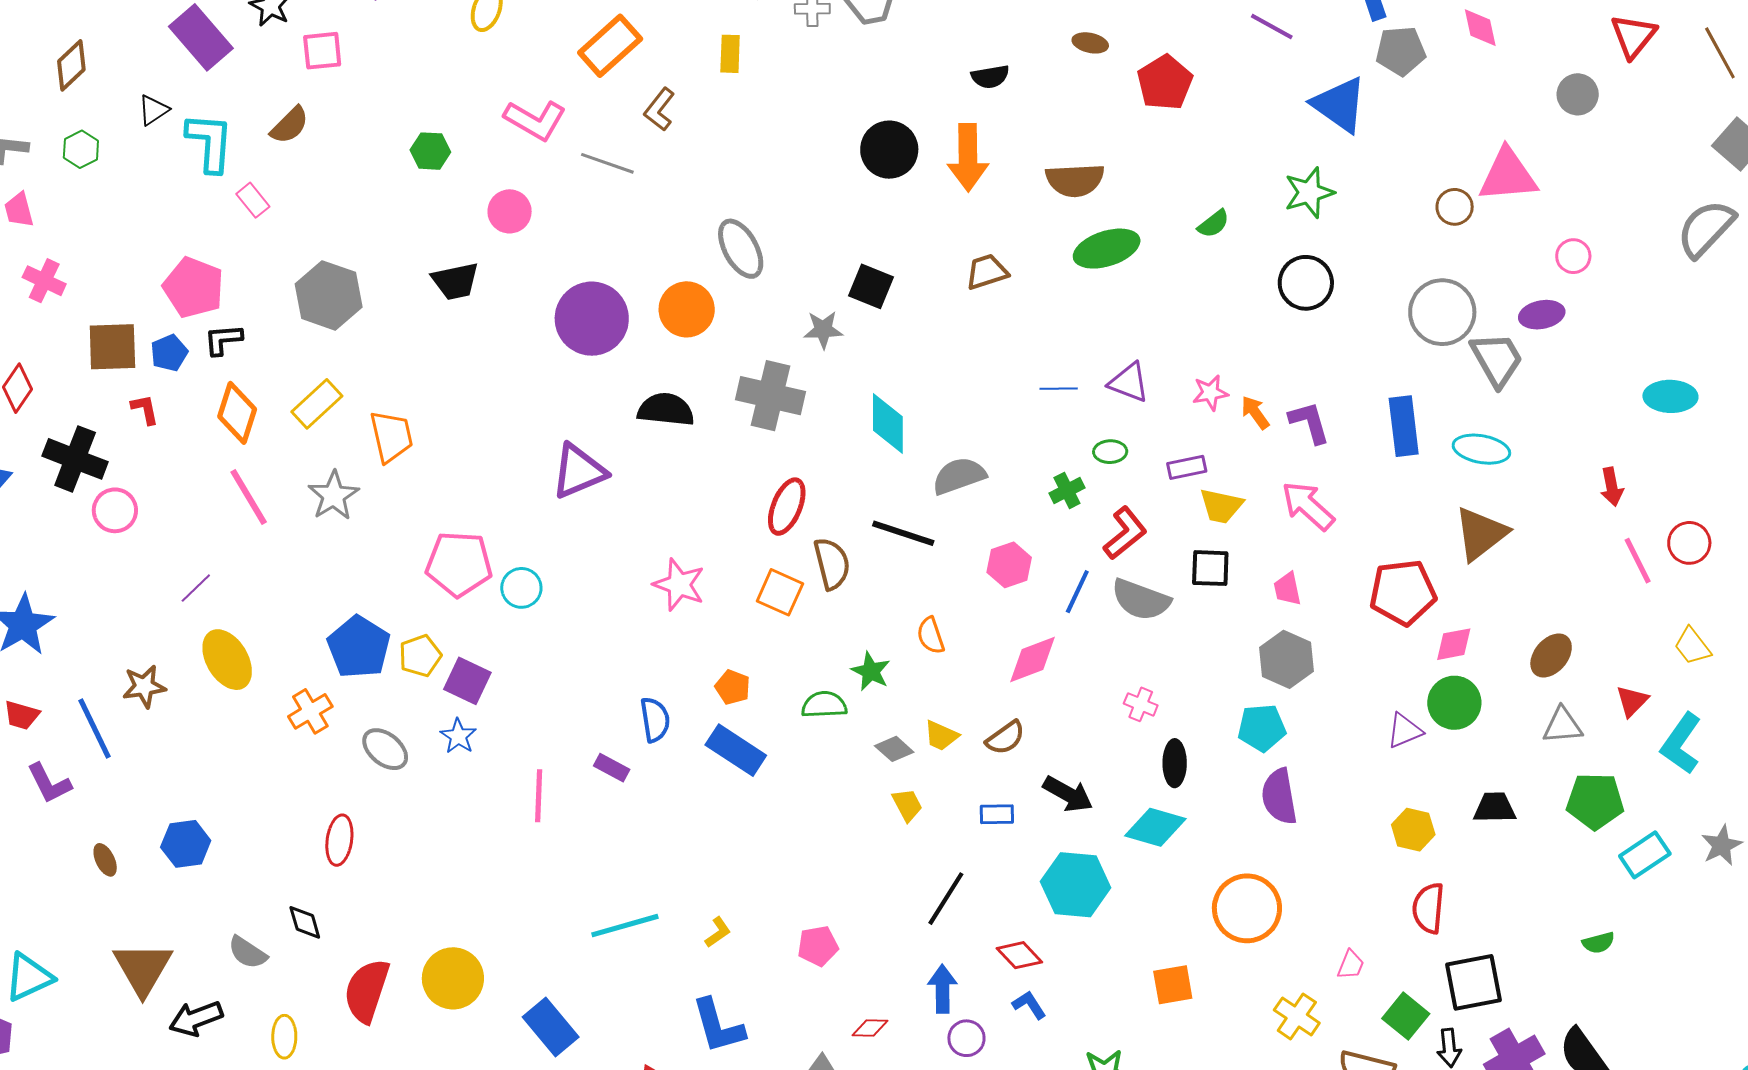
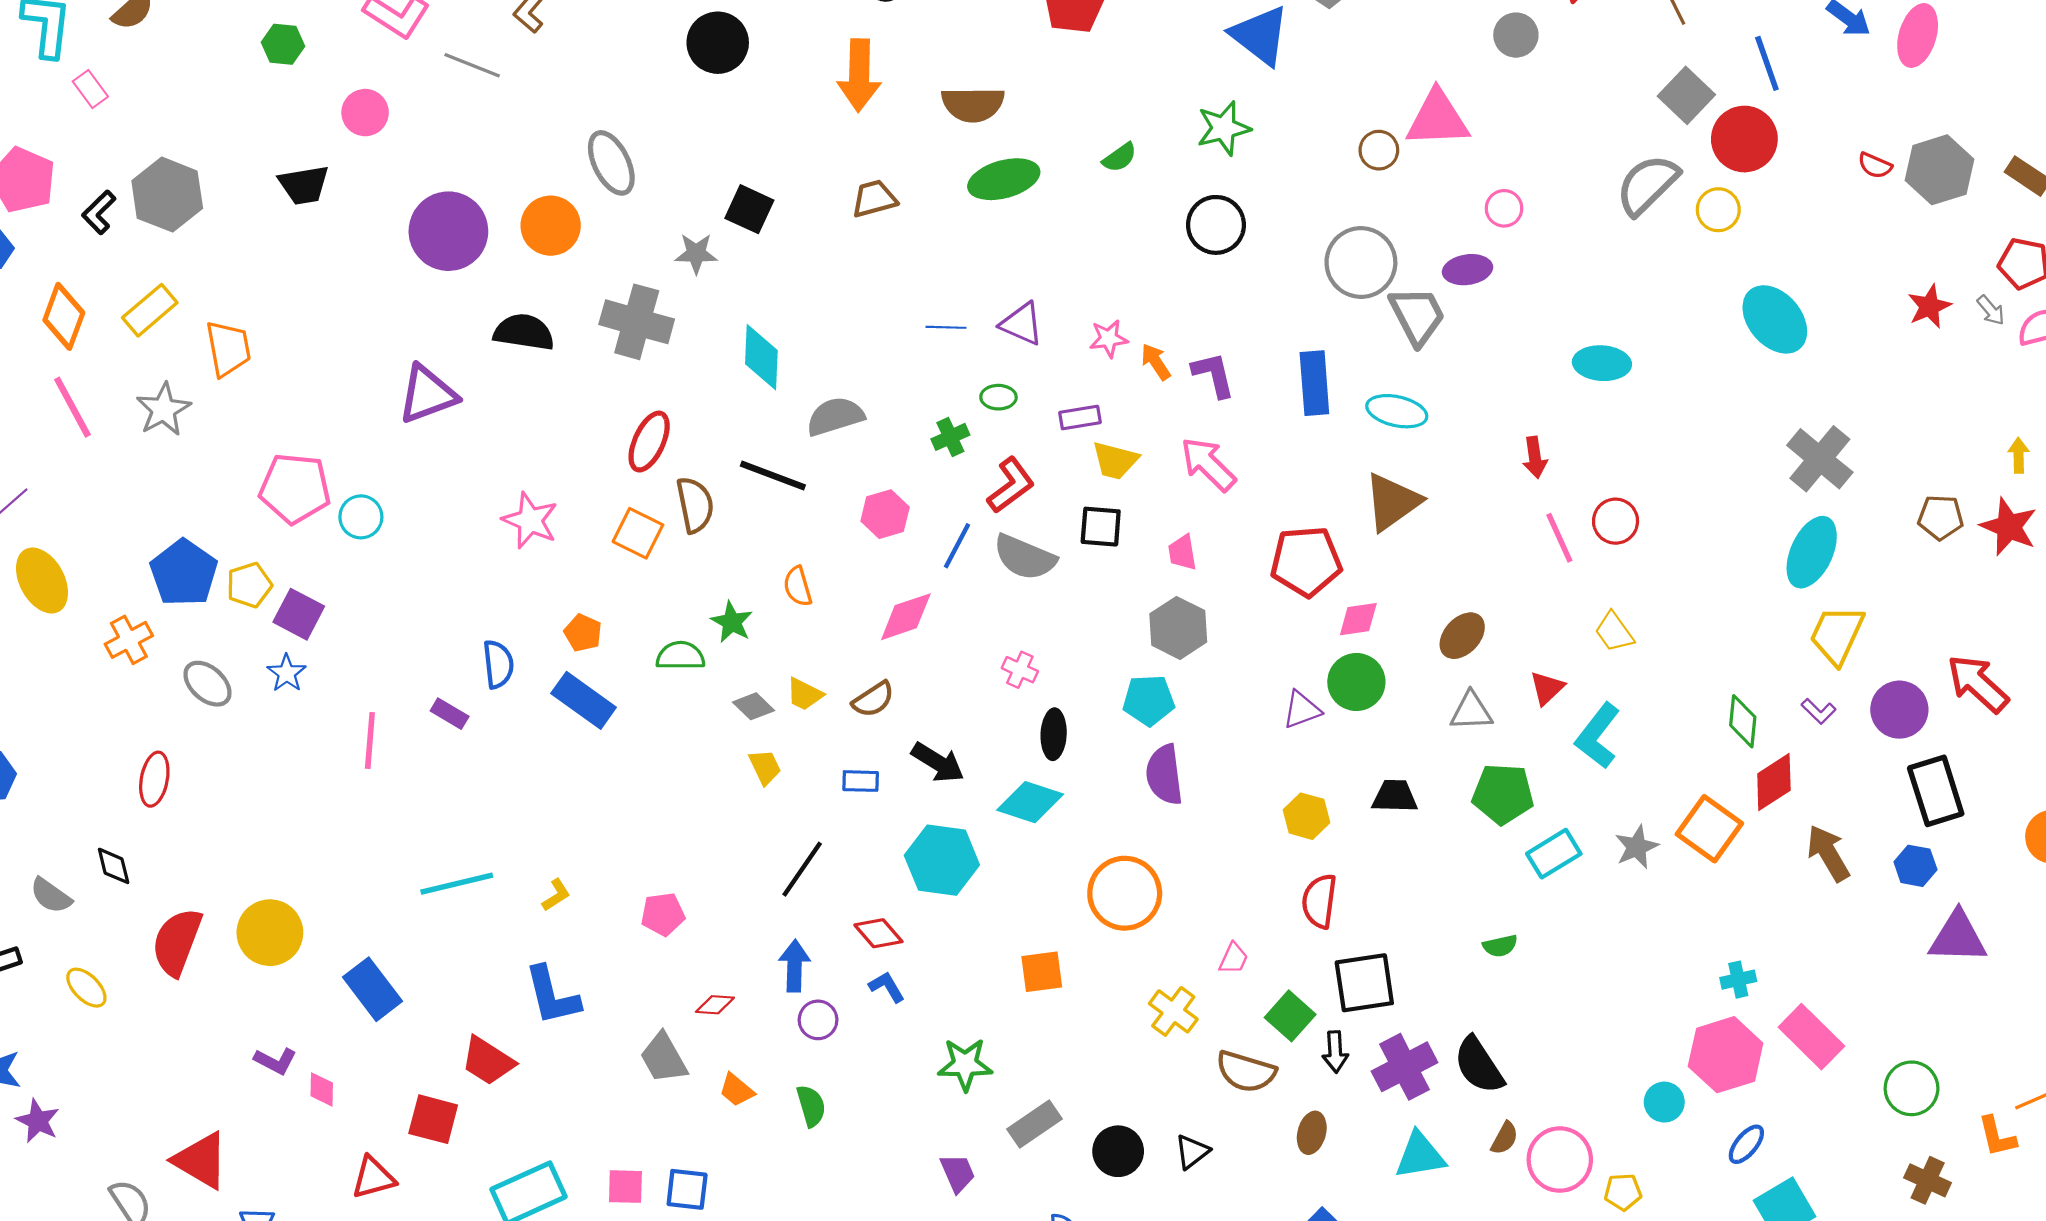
black circle: (889, 150) -> (718, 43), moved
black L-shape: (223, 340) -> (99, 212), moved, turned -42
yellow ellipse: (284, 1037) -> (86, 988), turned -48

